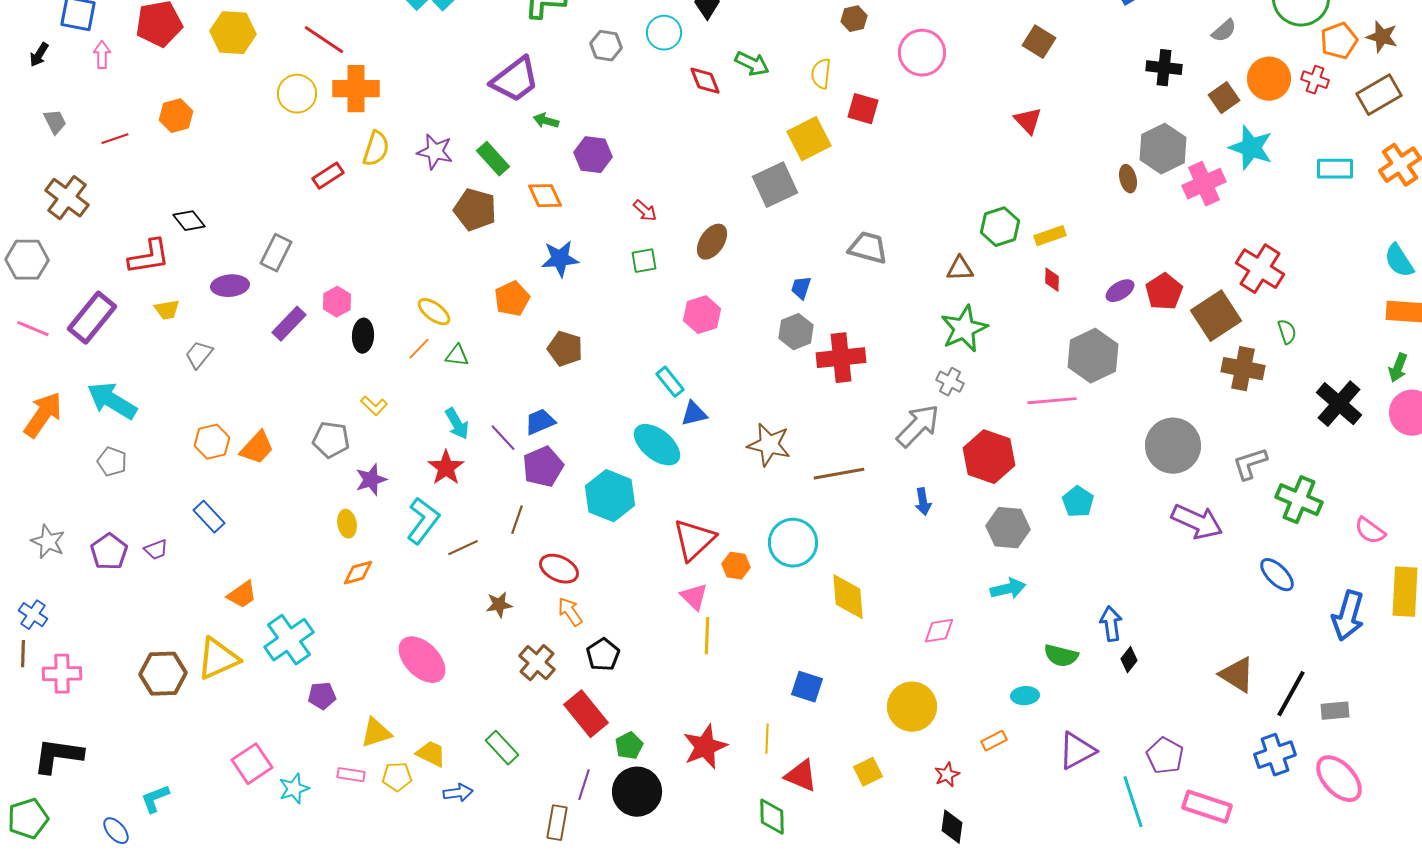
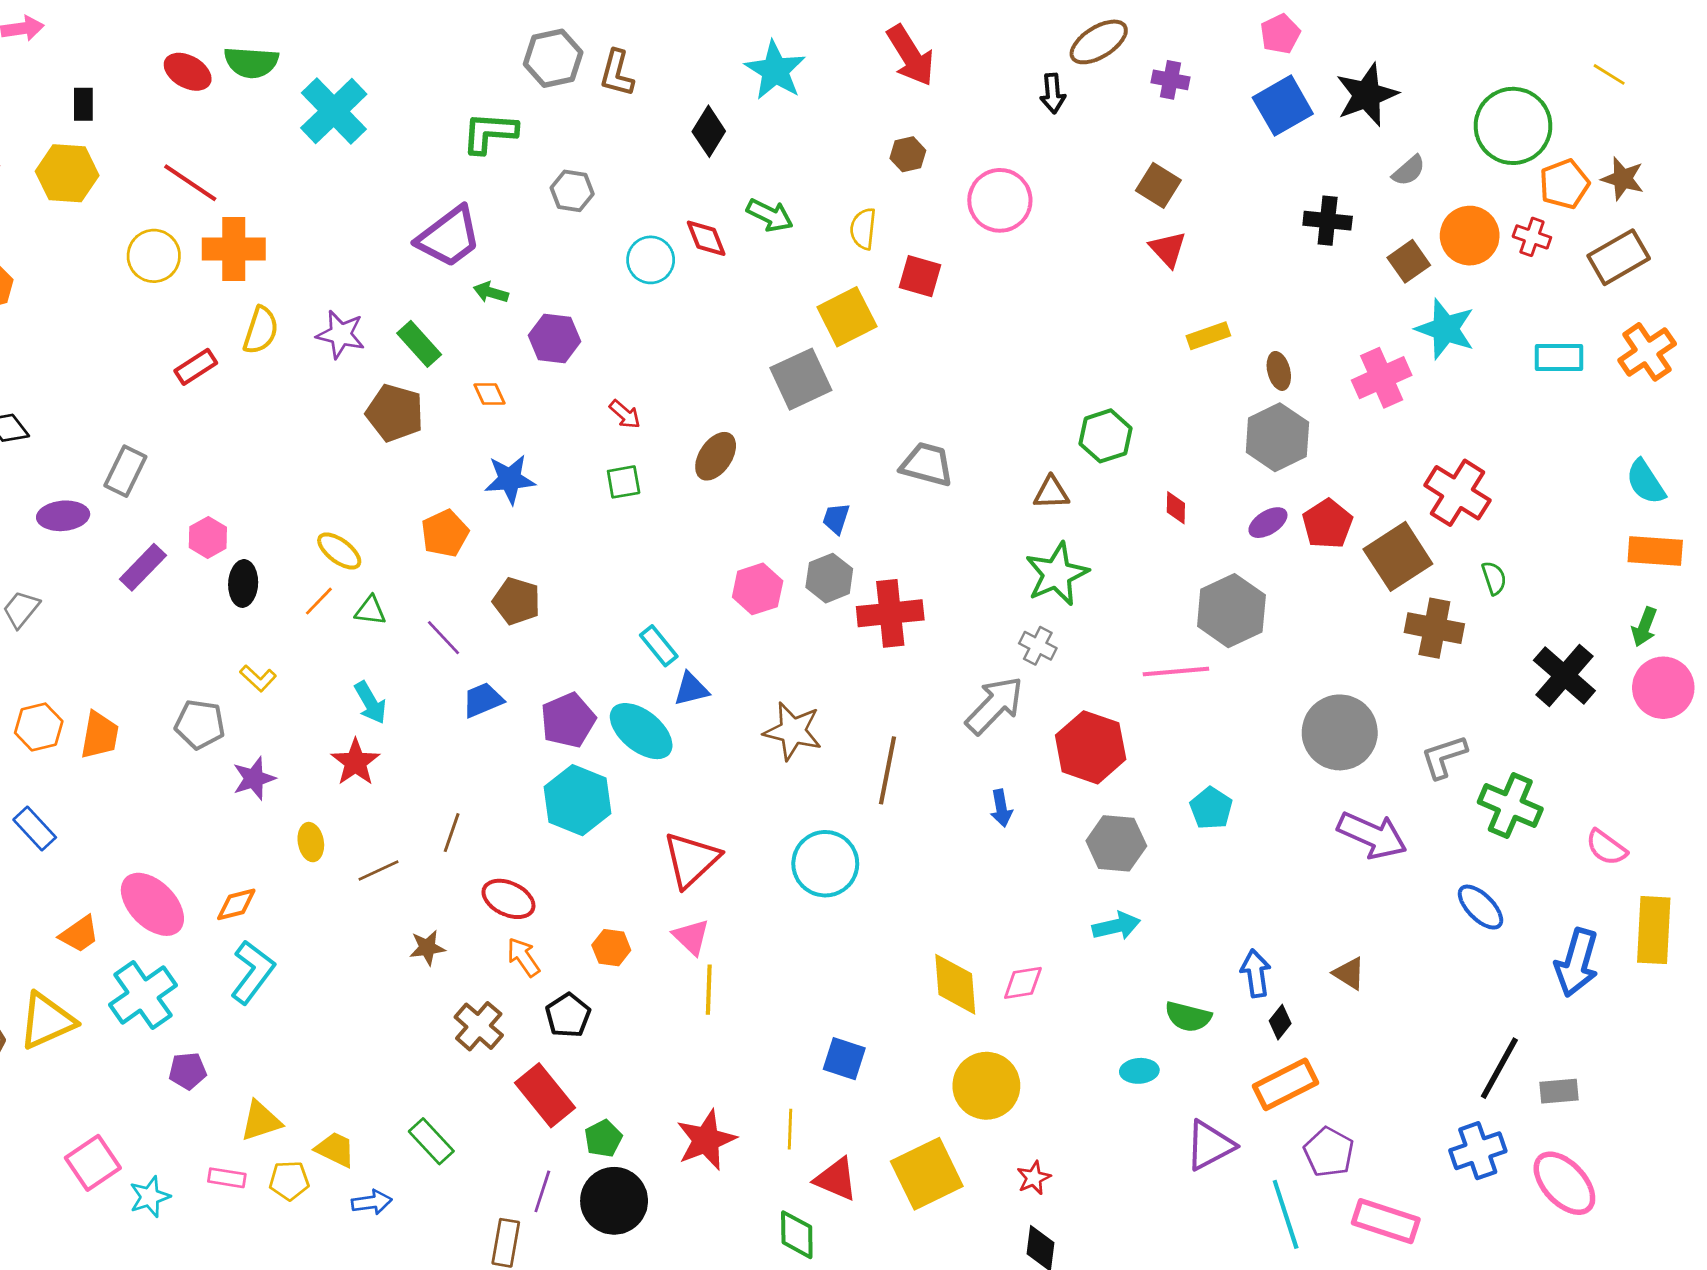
cyan circle: (664, 33) -> (651, 260), moved
red triangle: (1028, 121) -> (1168, 249), moved
gray hexagon: (1163, 149) -> (1277, 437), moved
orange diamond: (545, 196) -> (490, 394), size x0.7
yellow rectangle: (1050, 236) -> (1208, 336), moved
pink hexagon: (702, 315) -> (758, 589), moved
purple line: (503, 438) -> (443, 638), moved
orange trapezoid: (257, 448) -> (100, 735), turned -33
purple pentagon: (543, 467) -> (568, 720), moved
brown line: (839, 474) -> (888, 770), turned -69
cyan L-shape: (423, 521) -> (253, 972), moved
yellow ellipse: (347, 524) -> (311, 842), moved
orange hexagon: (736, 566) -> (611, 948), moved
yellow diamond: (848, 597) -> (955, 984), moved
pink ellipse: (422, 660) -> (152, 904), moved
brown triangle: (1237, 675) -> (1349, 973), moved, size x0.7
orange rectangle: (994, 741) -> (1286, 1084), moved, size x1.8
yellow square: (868, 772) -> (927, 1174), size x1.8

